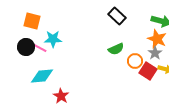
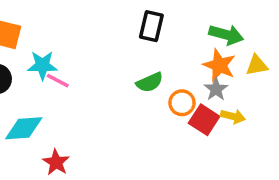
black rectangle: (117, 16) -> (151, 26), turned 60
pink line: (40, 48) -> (58, 81), moved

